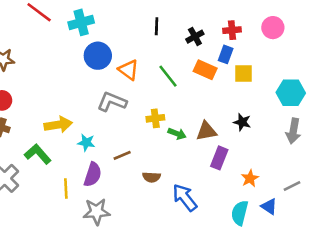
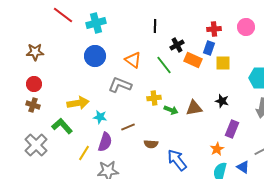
black cross: (195, 37) -> (177, 45), moved
blue circle: (98, 56) -> (95, 56), moved
purple rectangle: (219, 158) -> (232, 129), moved
orange star: (250, 178) -> (217, 149), moved
yellow line: (66, 189) -> (84, 153), turned 35

